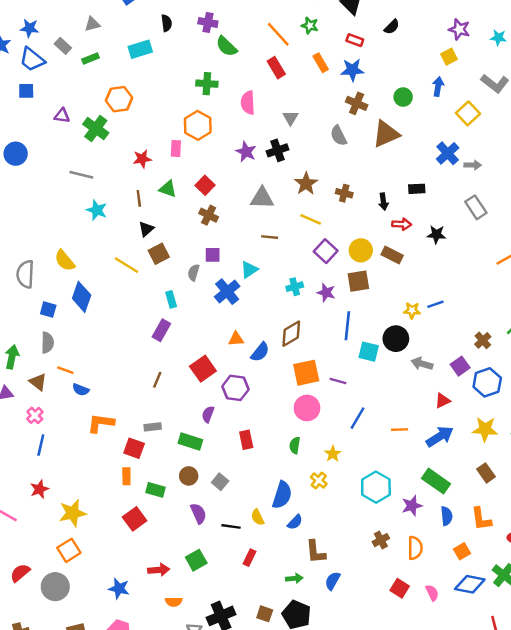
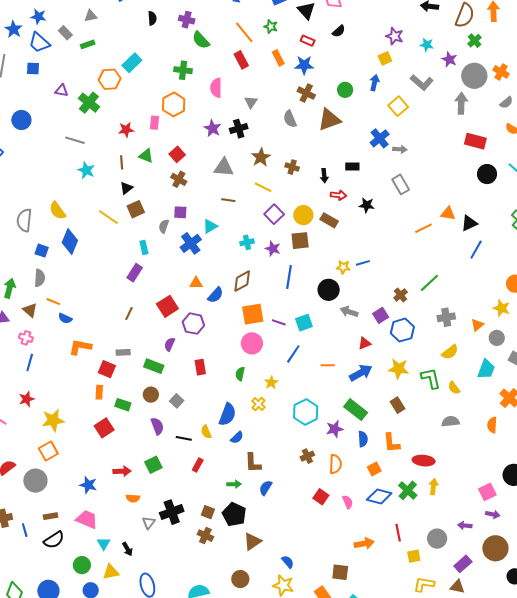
cyan rectangle: (140, 49) -> (132, 63), moved, turned -30
cyan square: (369, 352) -> (304, 323), moved, turned -36
pink cross: (35, 415) -> (26, 338), turned -32

